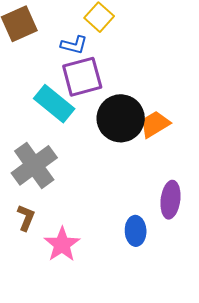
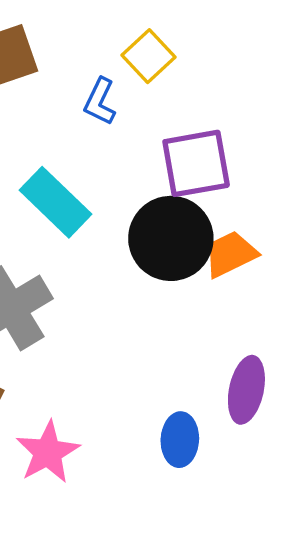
blue L-shape: (74, 45) -> (100, 102), turned 96
purple square: (82, 77) -> (196, 163), moved

